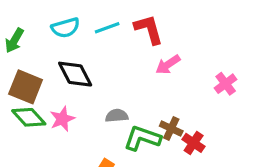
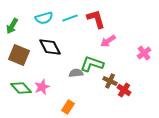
green diamond: (29, 117) -> (21, 88), moved
pink star: (62, 119) -> (42, 87), moved
green L-shape: (142, 138) -> (92, 64), moved

